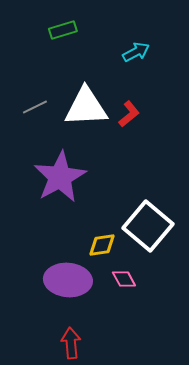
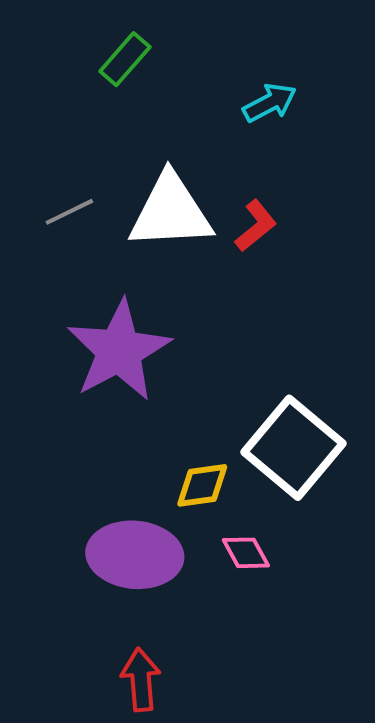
green rectangle: (63, 30) -> (125, 59), turned -32

